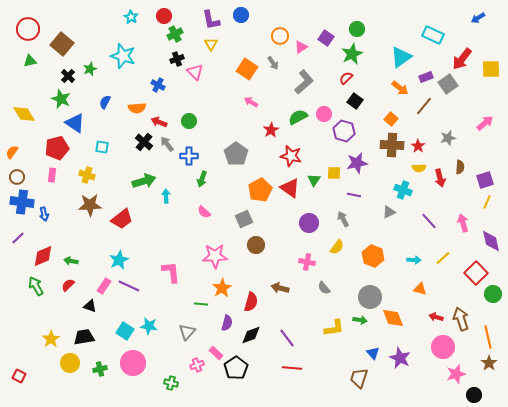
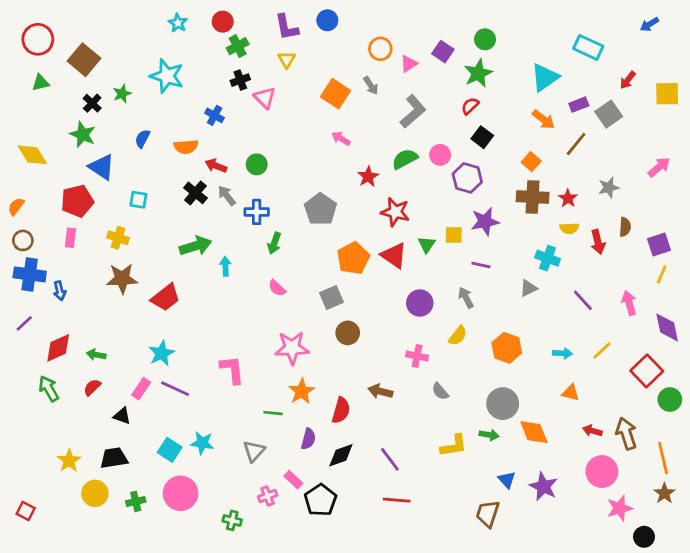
red arrow: (462, 59) -> (628, 80), size x0.6

